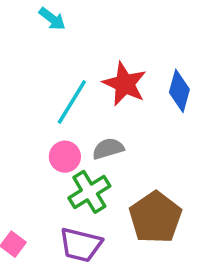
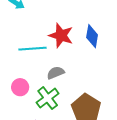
cyan line: (72, 102) -> (33, 49), turned 60
pink circle: (65, 157) -> (20, 87), moved

